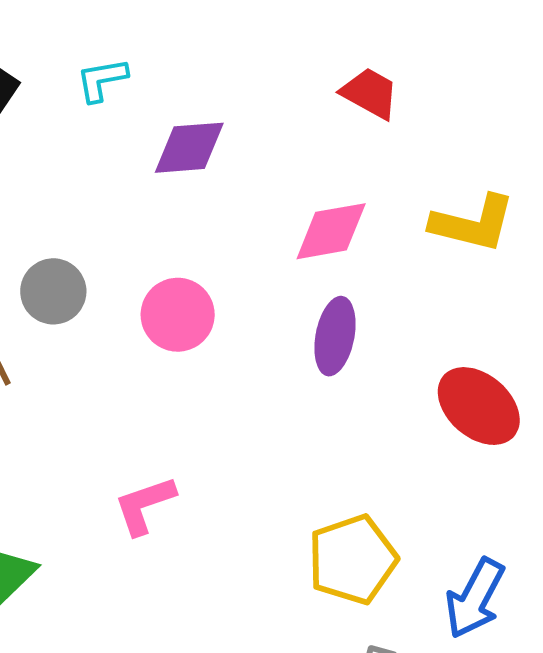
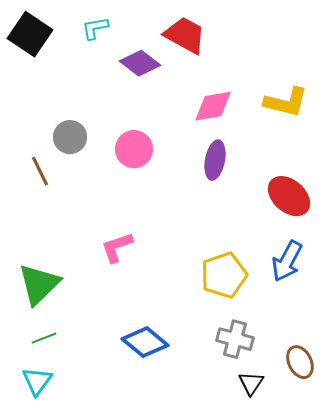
red trapezoid: (370, 93) -> (185, 35), moved, size x1.4
purple diamond: (189, 148) -> (140, 63), turned 42
blue arrow: (475, 598) -> (287, 261), moved

